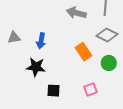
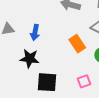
black square: (54, 91) -> (47, 82), size x1.5

